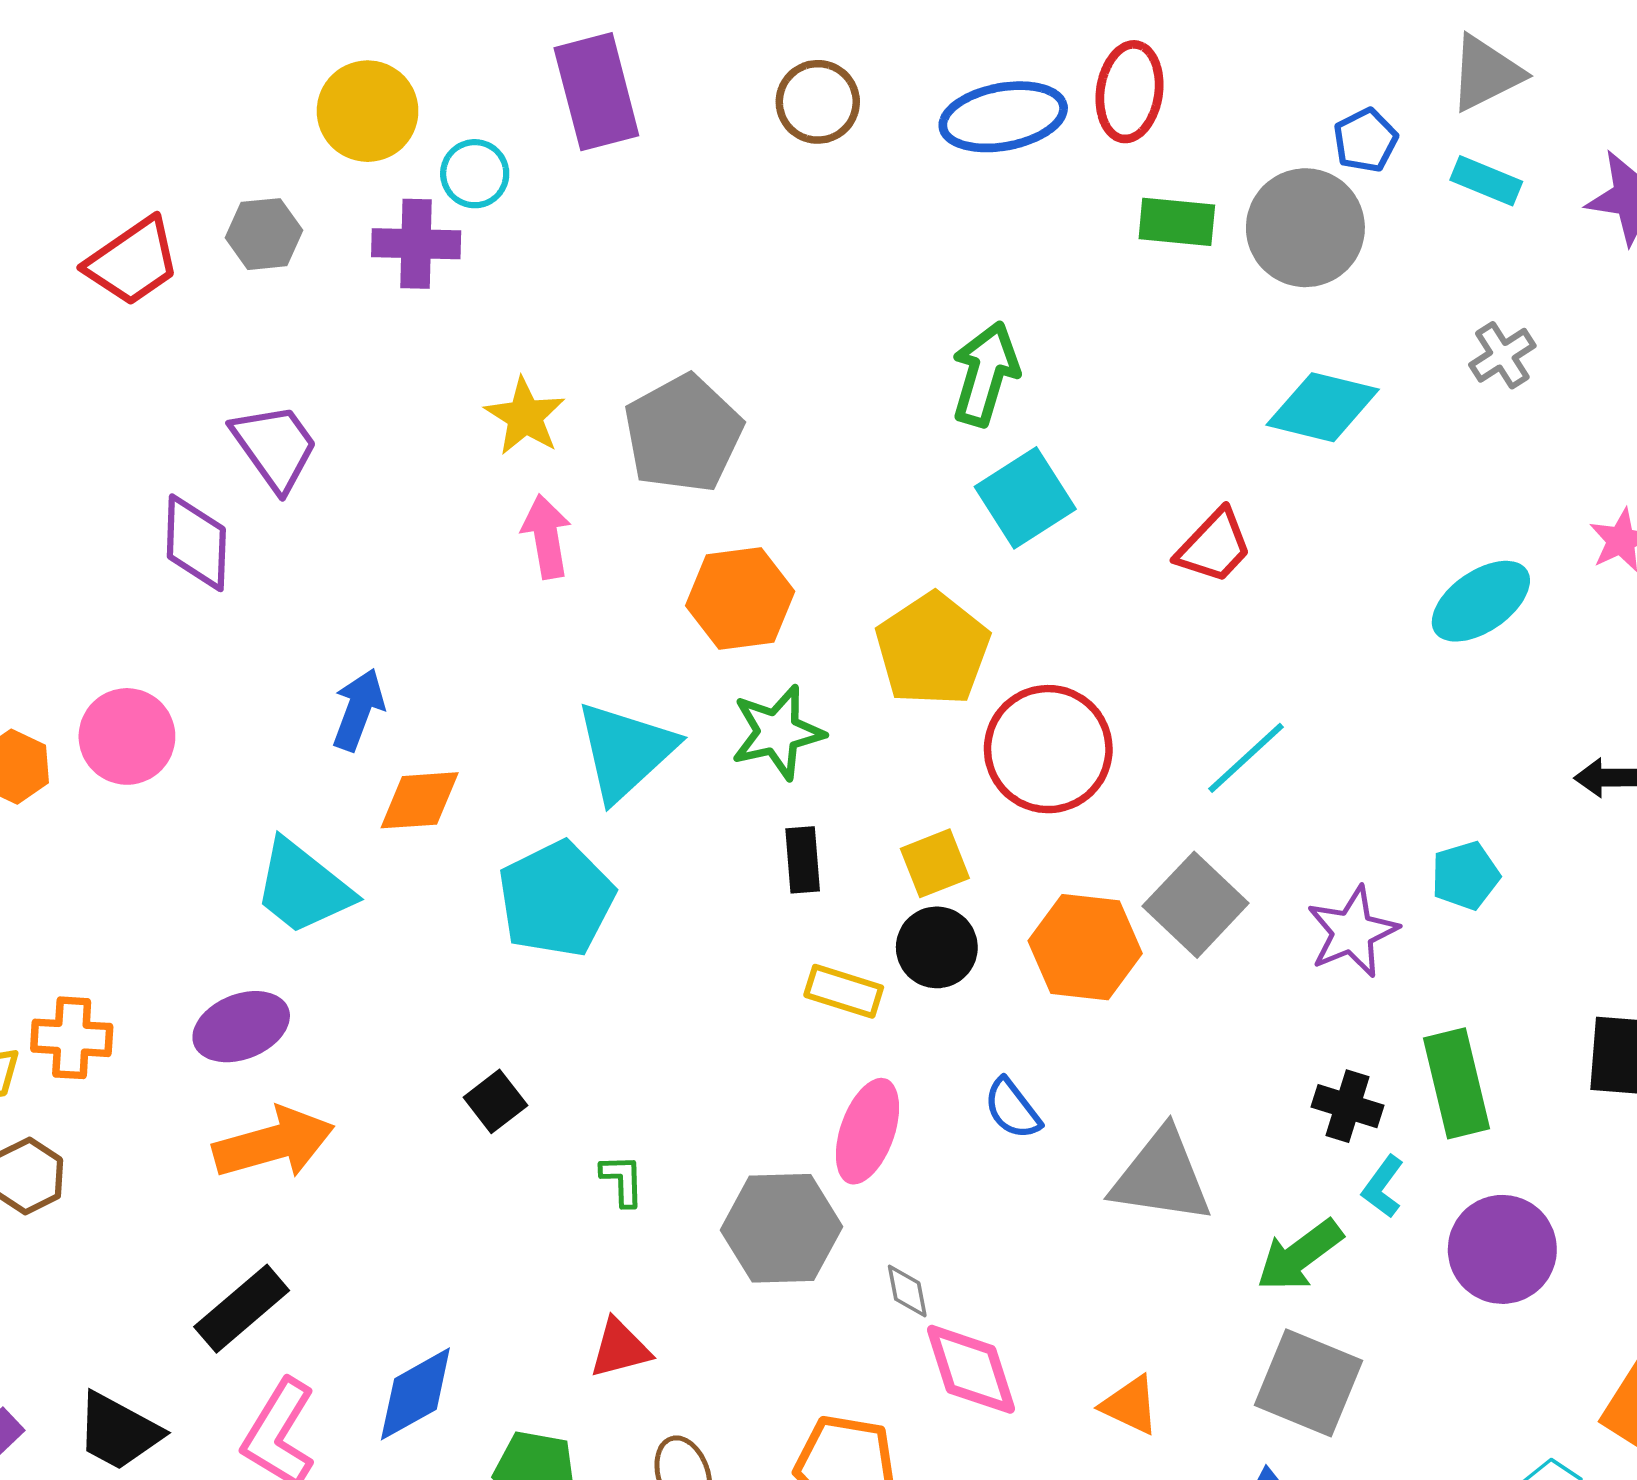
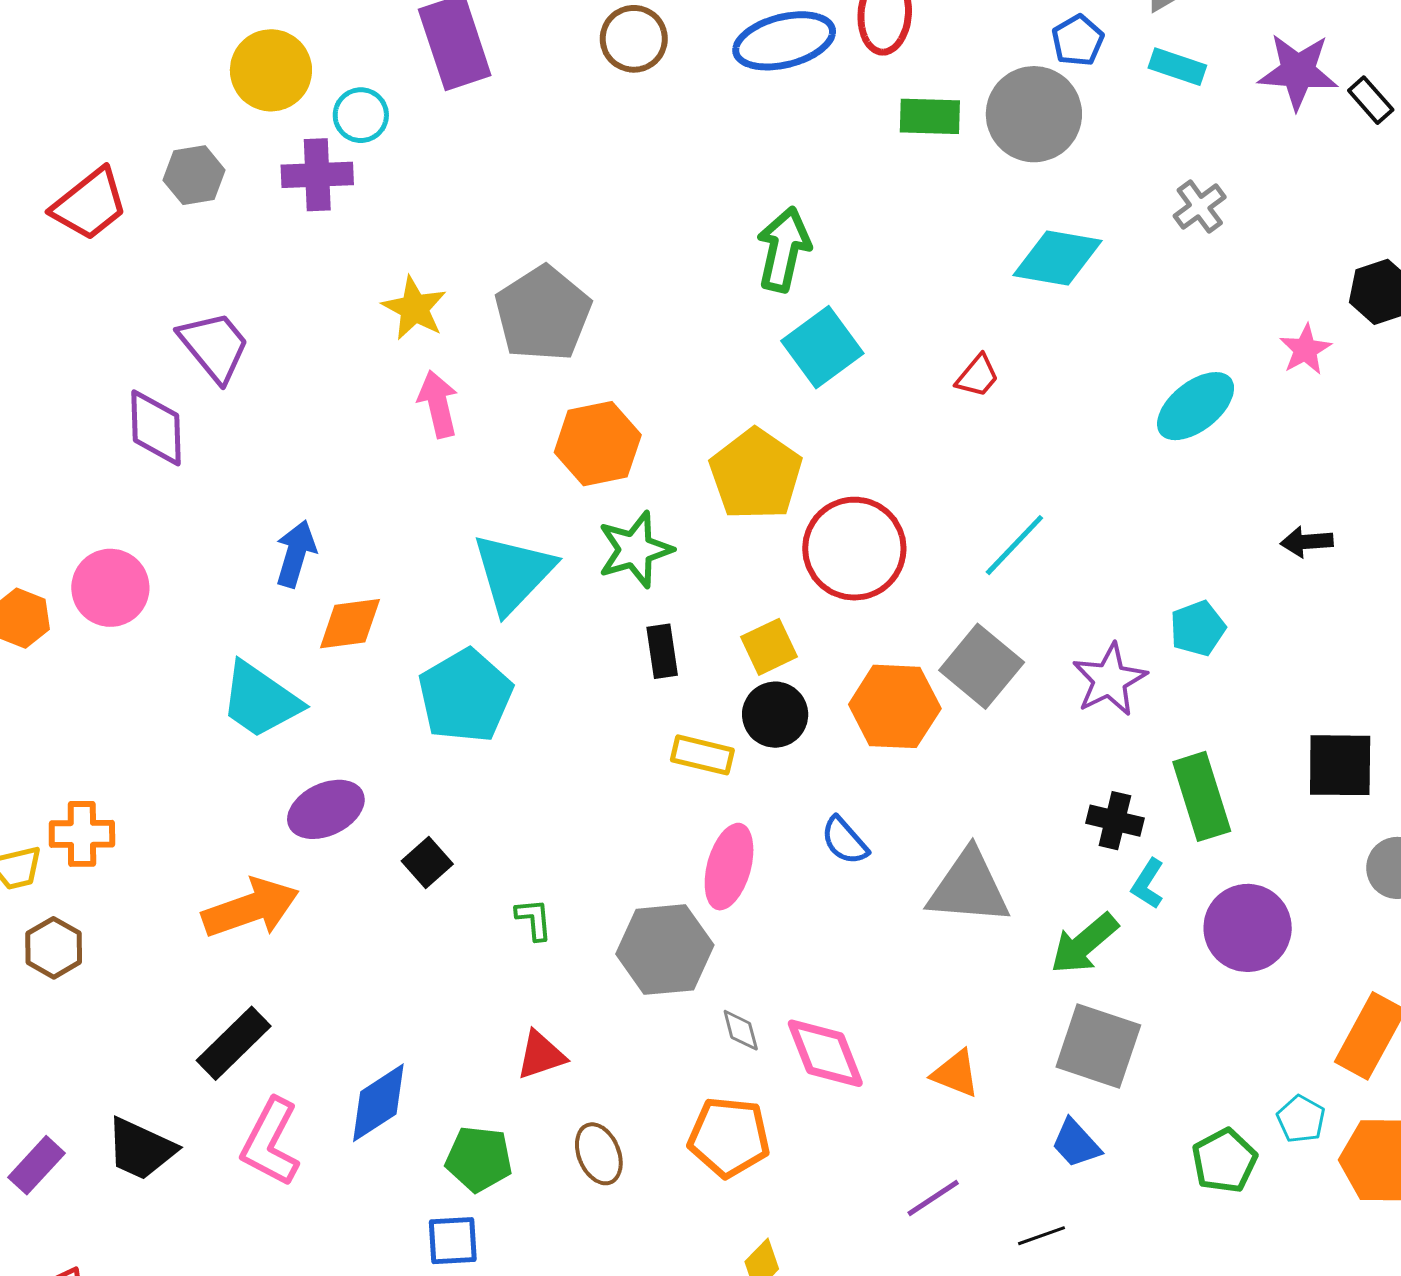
red trapezoid: (1214, 546) -> (977, 376), size x0.7
purple ellipse: (241, 1027) -> (326, 809), moved
gray diamond: (907, 1291) -> (741, 1030), moved

